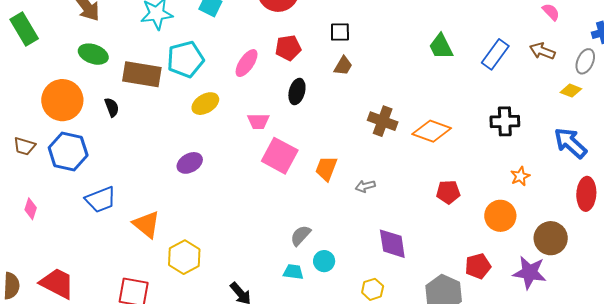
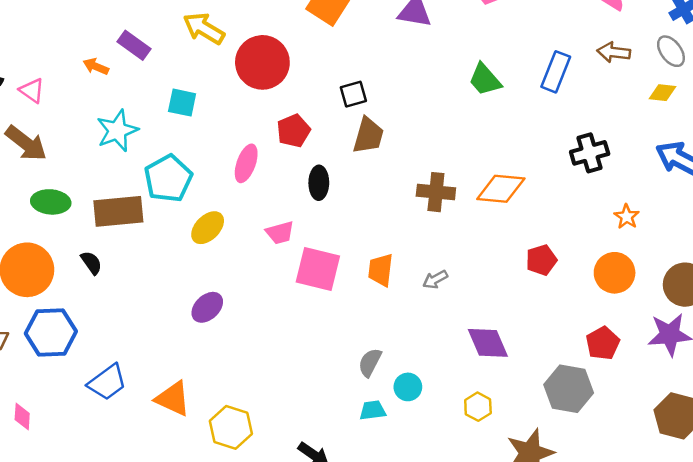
gray ellipse: (585, 61) -> (671, 51), turned -45
brown trapezoid: (343, 66) -> (368, 136), size x1.4

